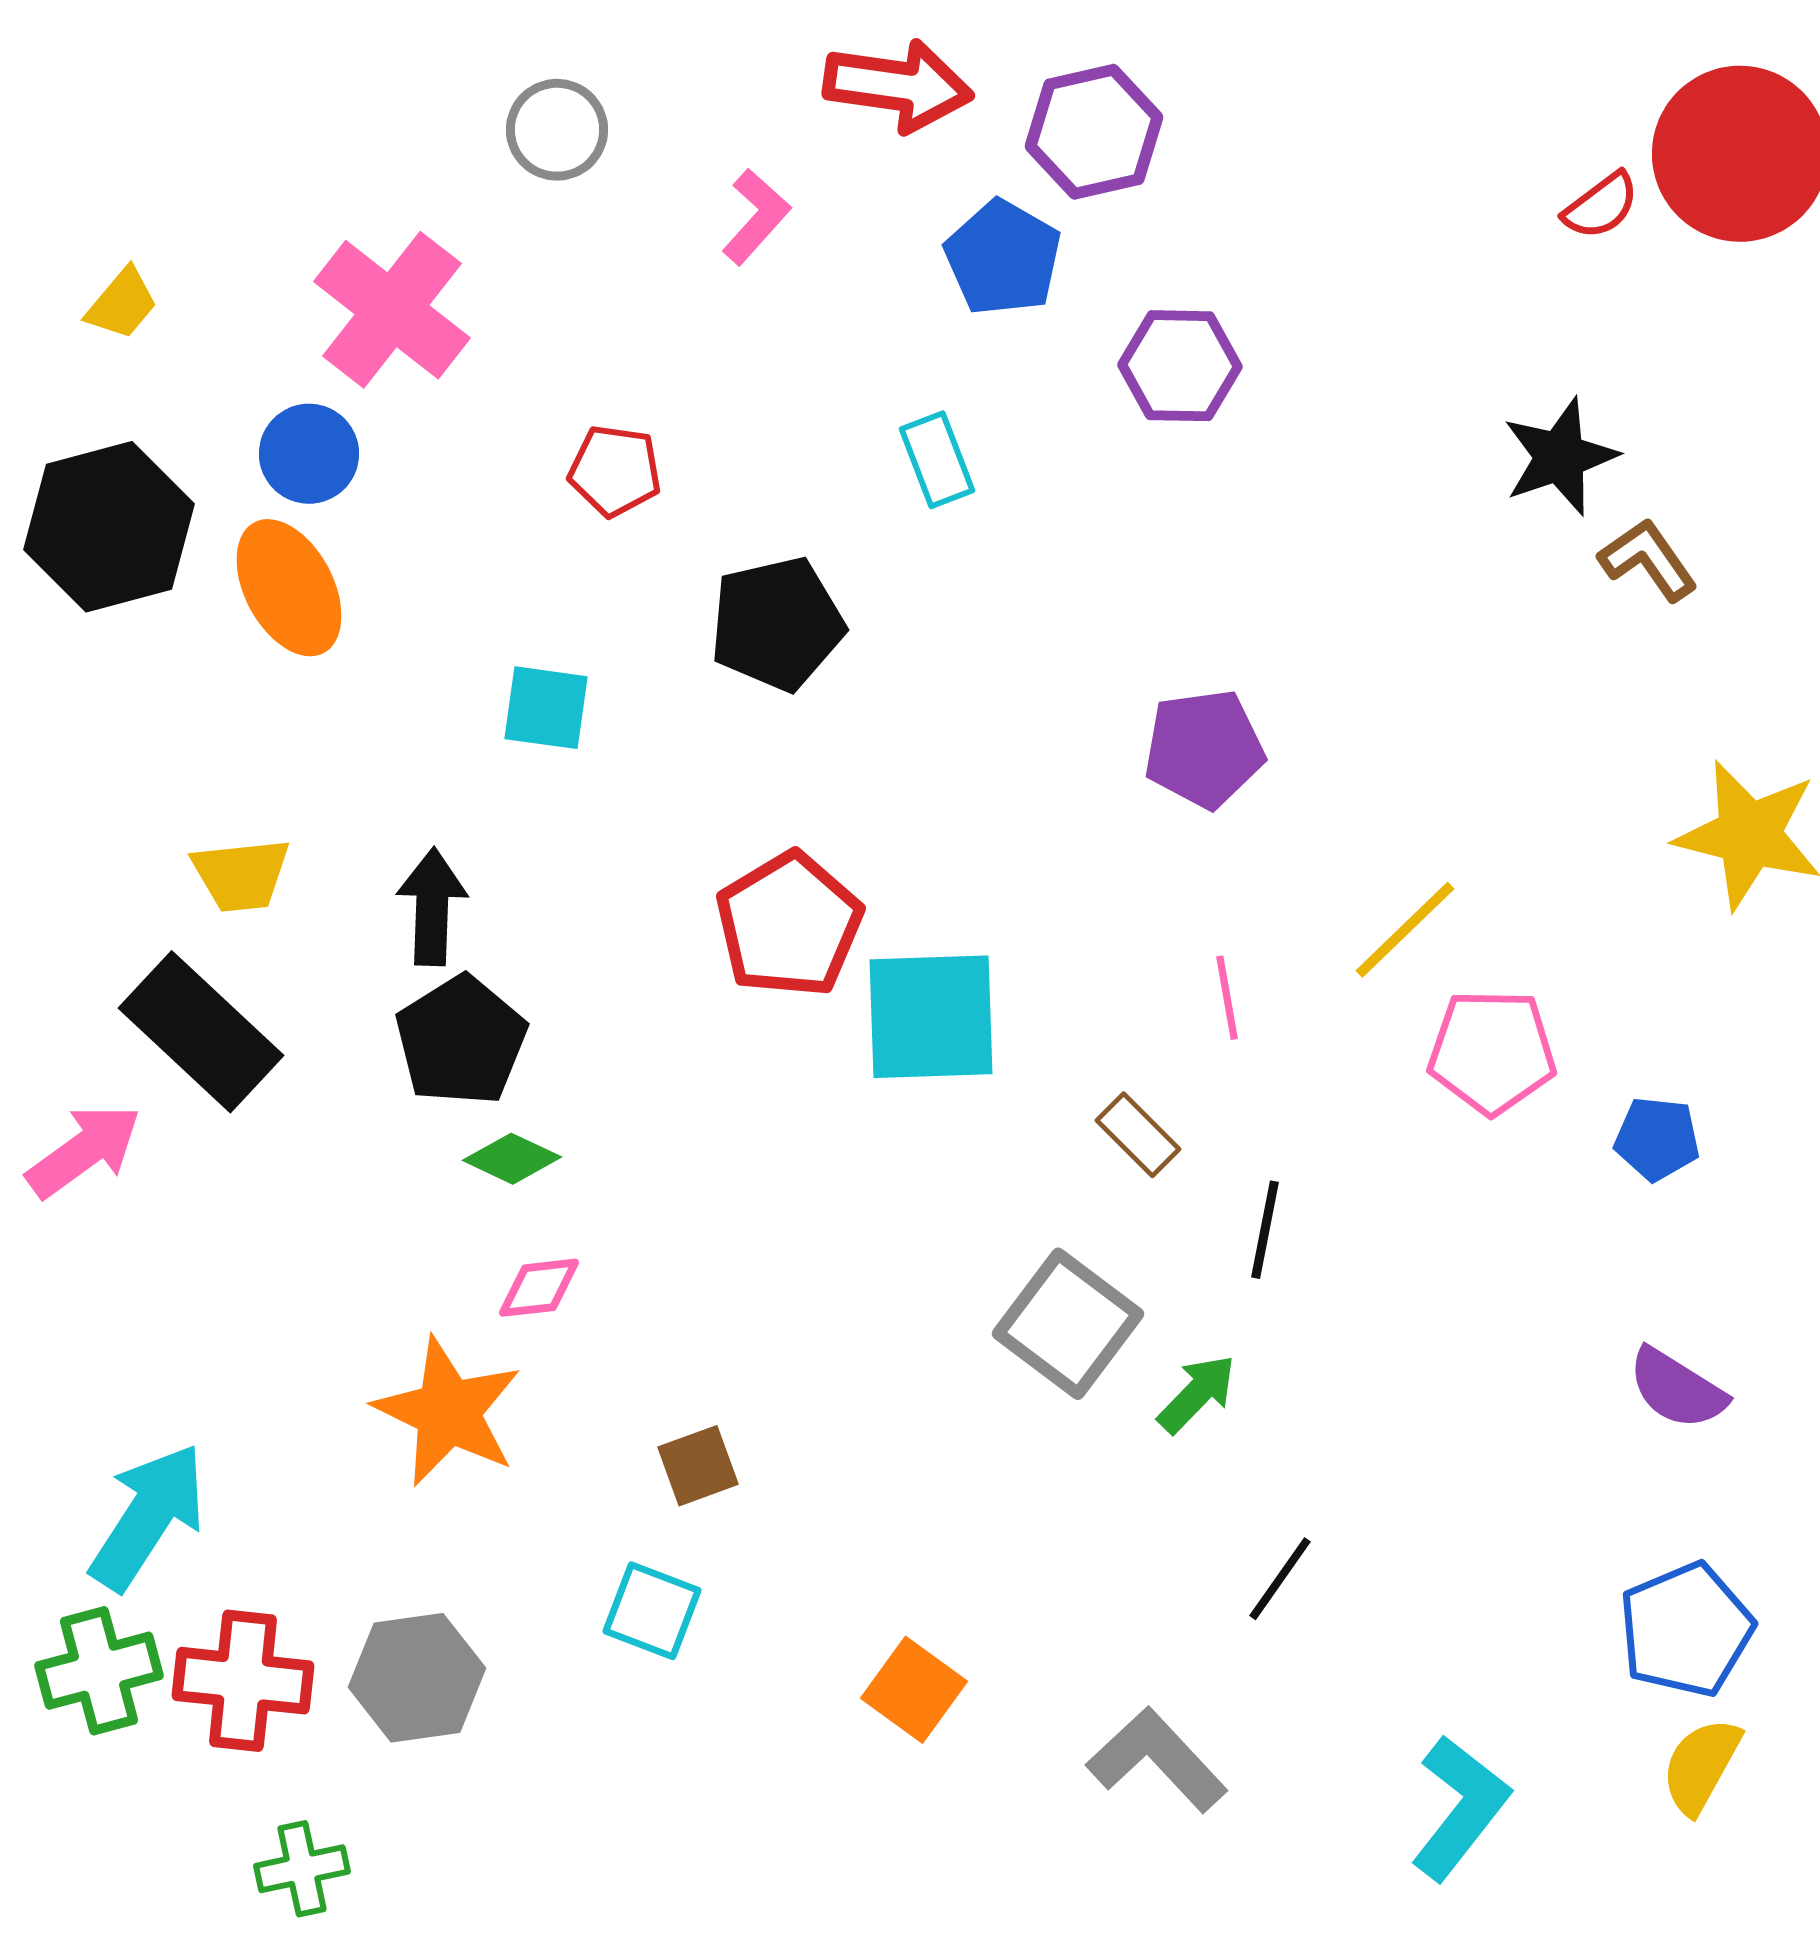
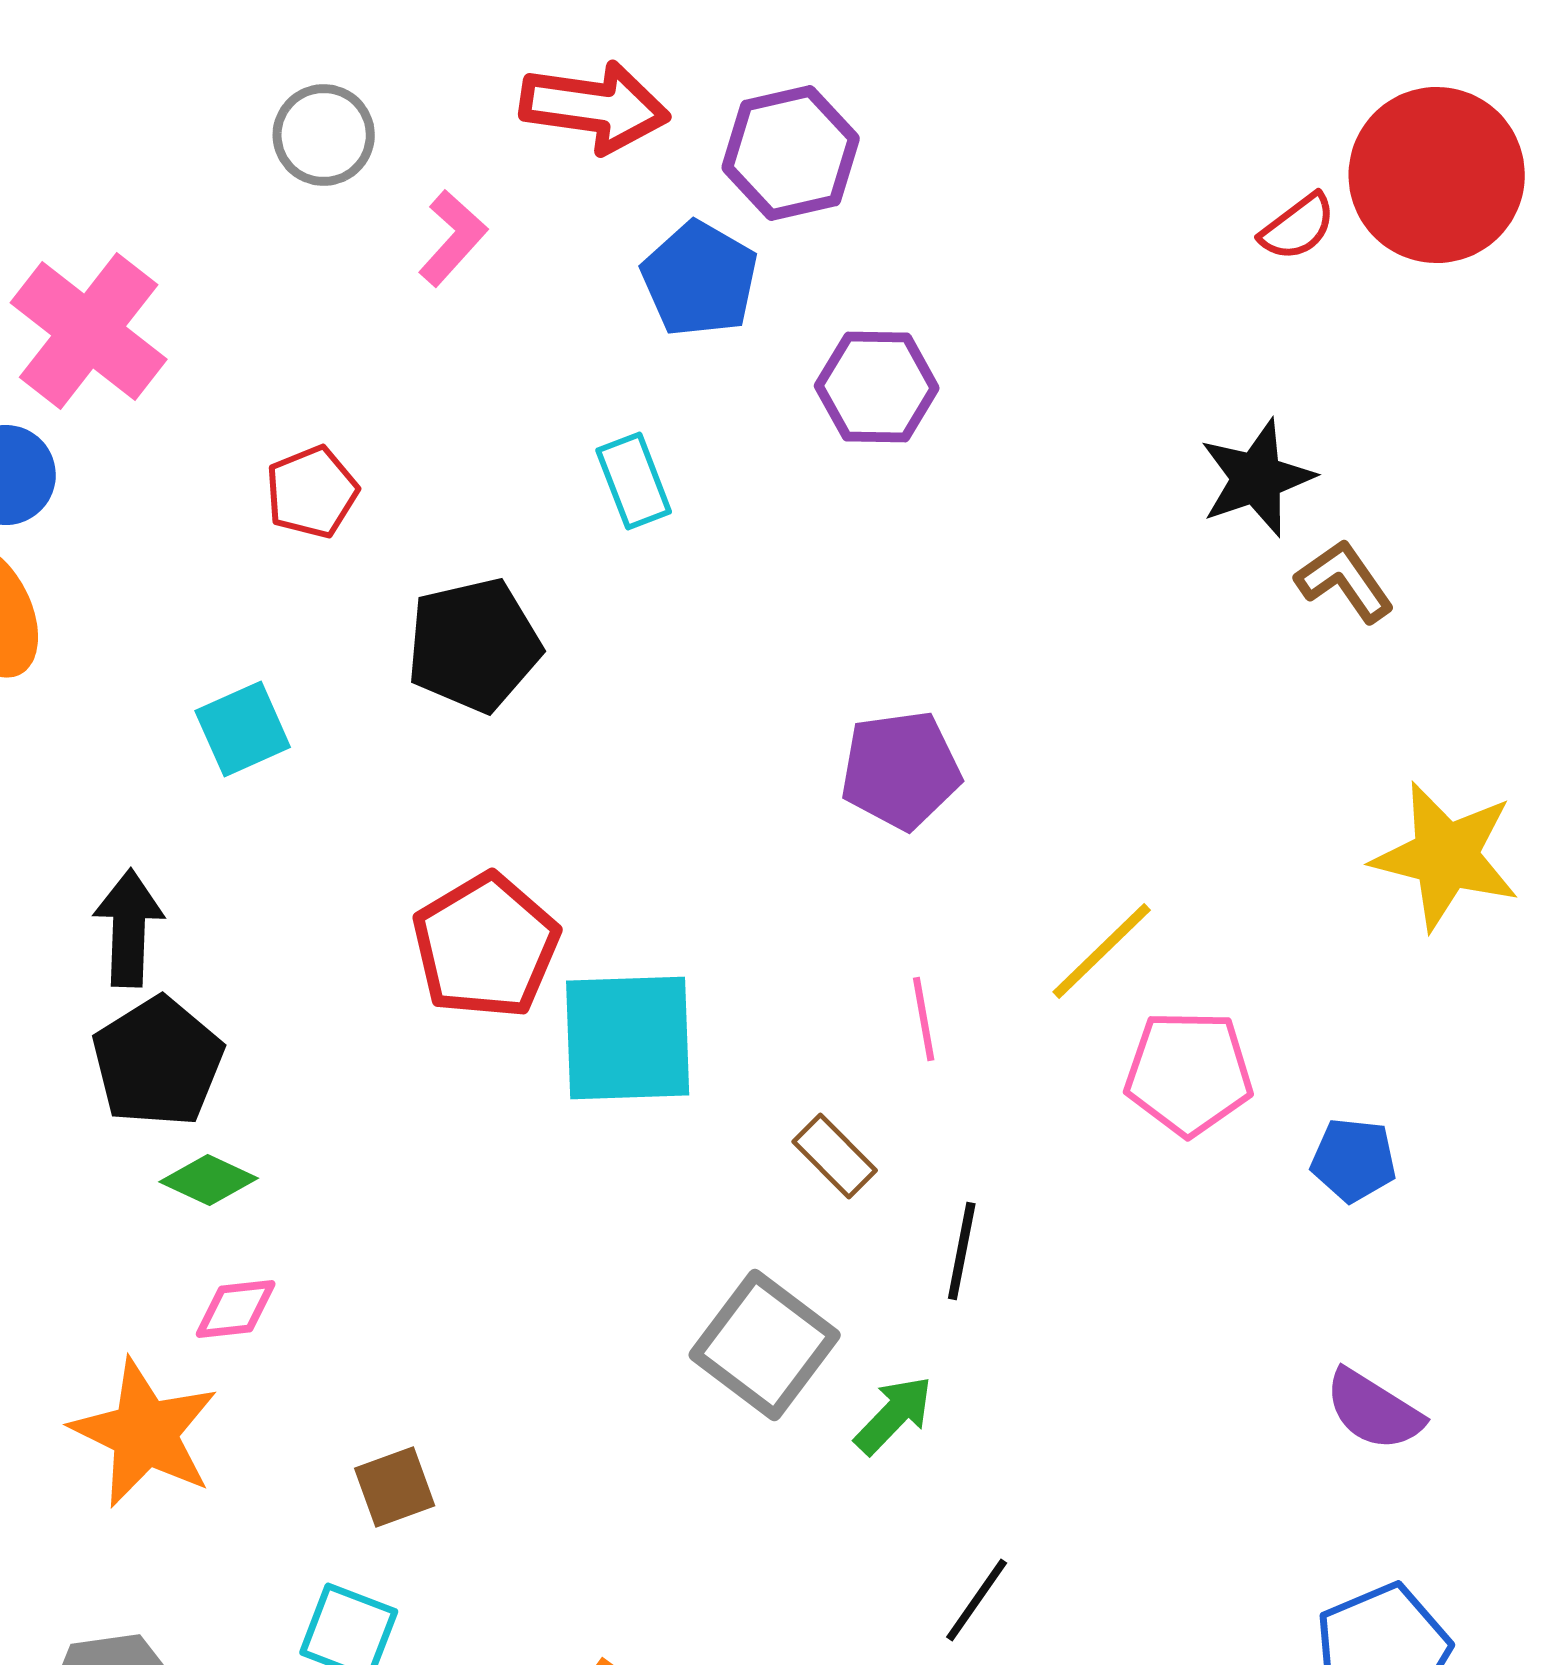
gray circle: (557, 130) -> (324, 135), moved
red pentagon: (615, 471) -> (312, 492), turned -30
cyan square: (546, 708) -> (243, 729), turned -32

